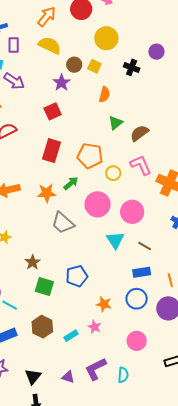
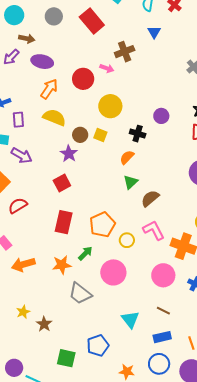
orange semicircle: (104, 95) -> (127, 157), moved, turned -147
green triangle: (116, 123) -> (131, 182), moved
orange pentagon: (90, 156) -> (102, 225), turned -30
pink circle: (132, 212) -> (163, 275), moved
cyan triangle: (115, 240) -> (130, 320), moved
brown star: (33, 262) -> (44, 324), moved

